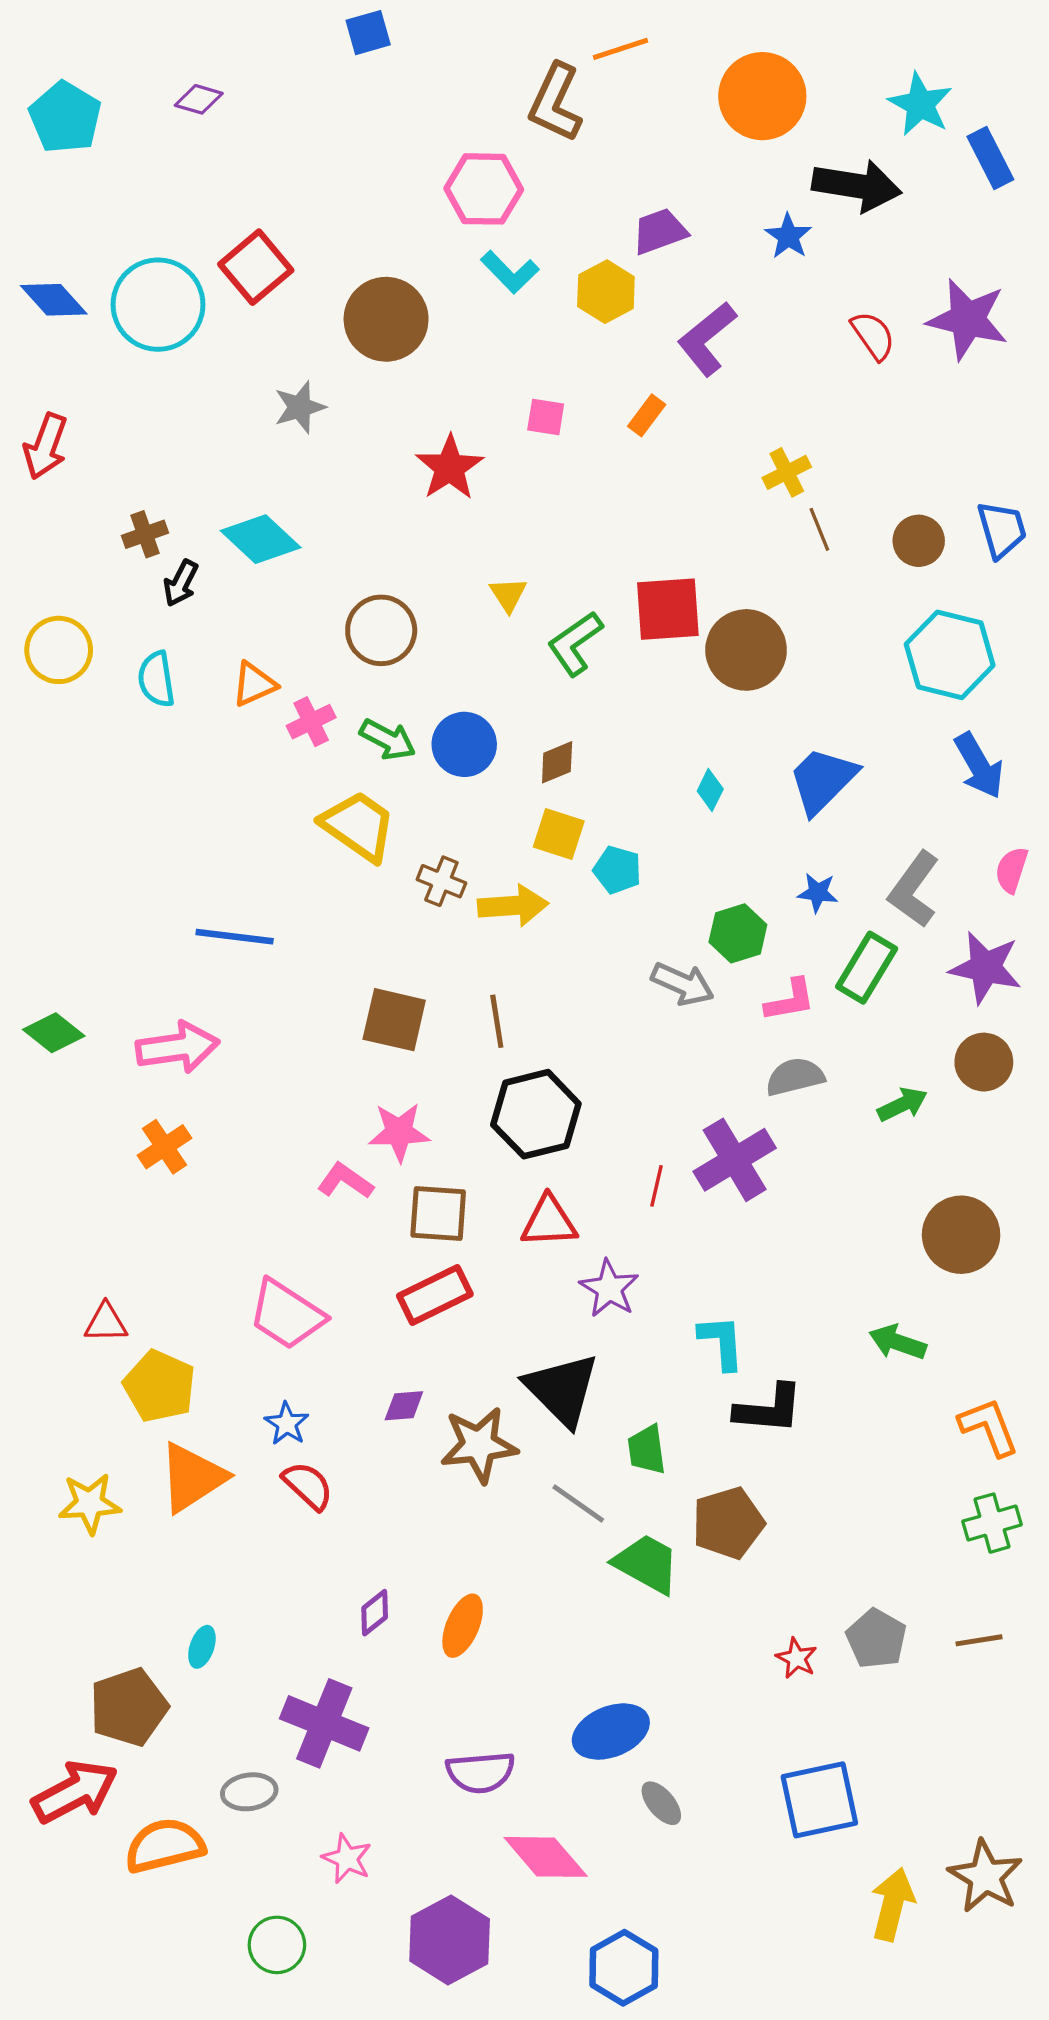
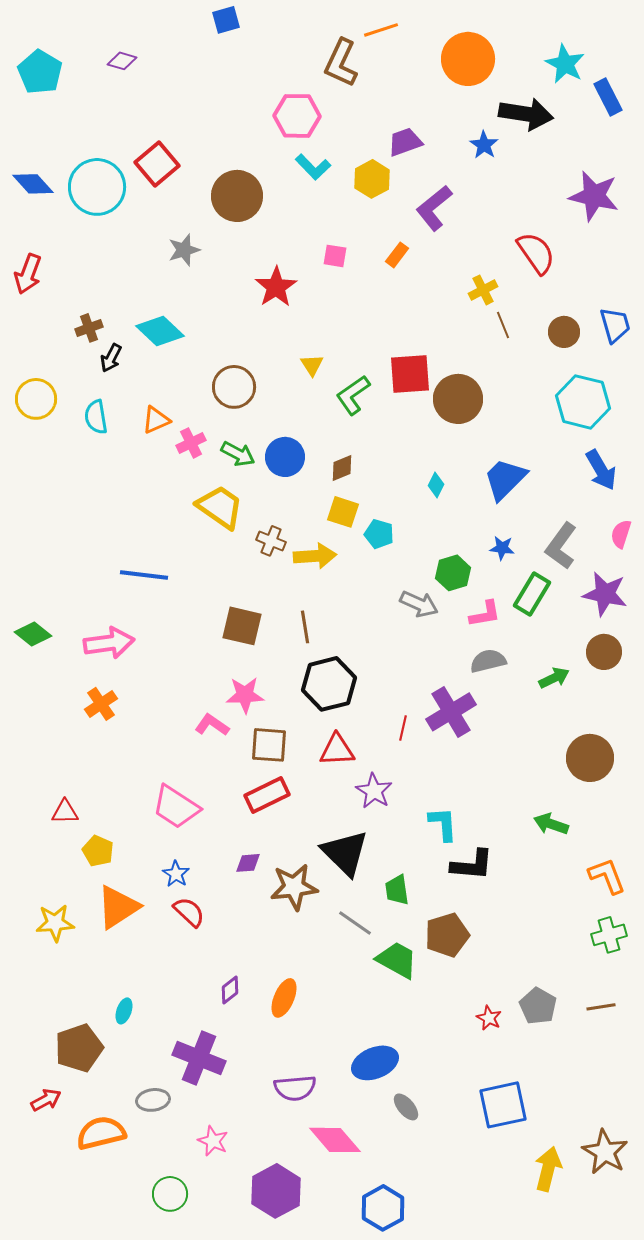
red semicircle: (873, 336) -> (536, 253), moved, size x1.4
yellow pentagon: (160, 1386) -> (98, 851), size x0.7
red arrow: (75, 1792) -> (46, 1100), size x0.6

